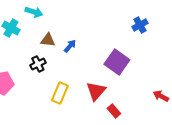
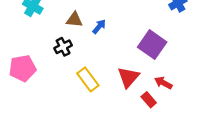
yellow rectangle: (60, 93) -> (88, 79), turned -60
red arrow: (161, 96) -> (163, 83), moved

